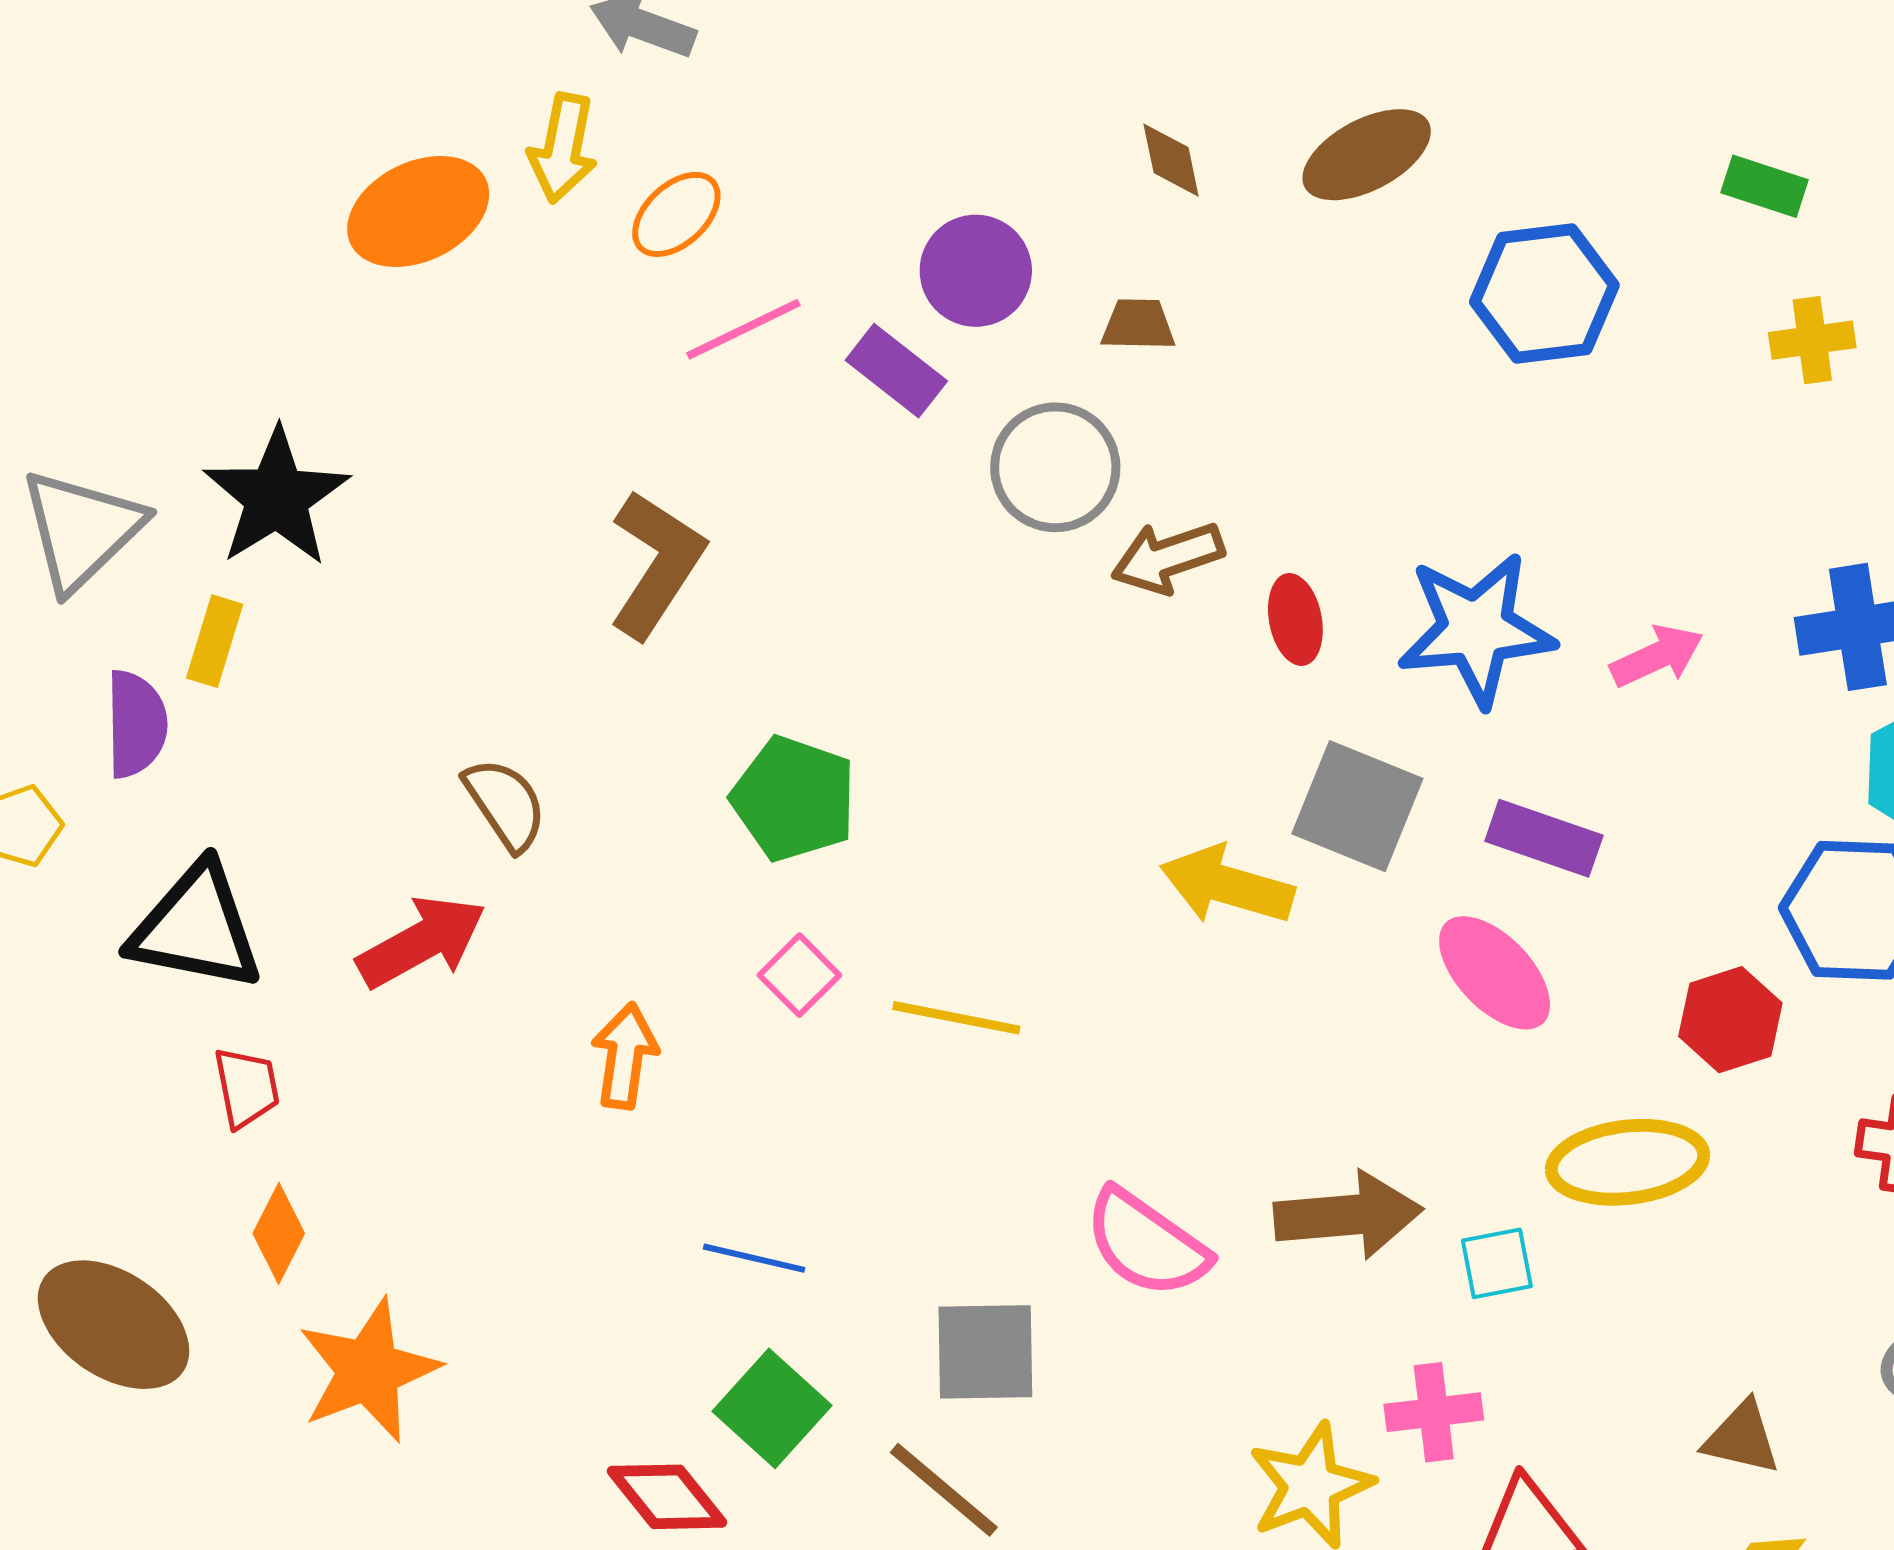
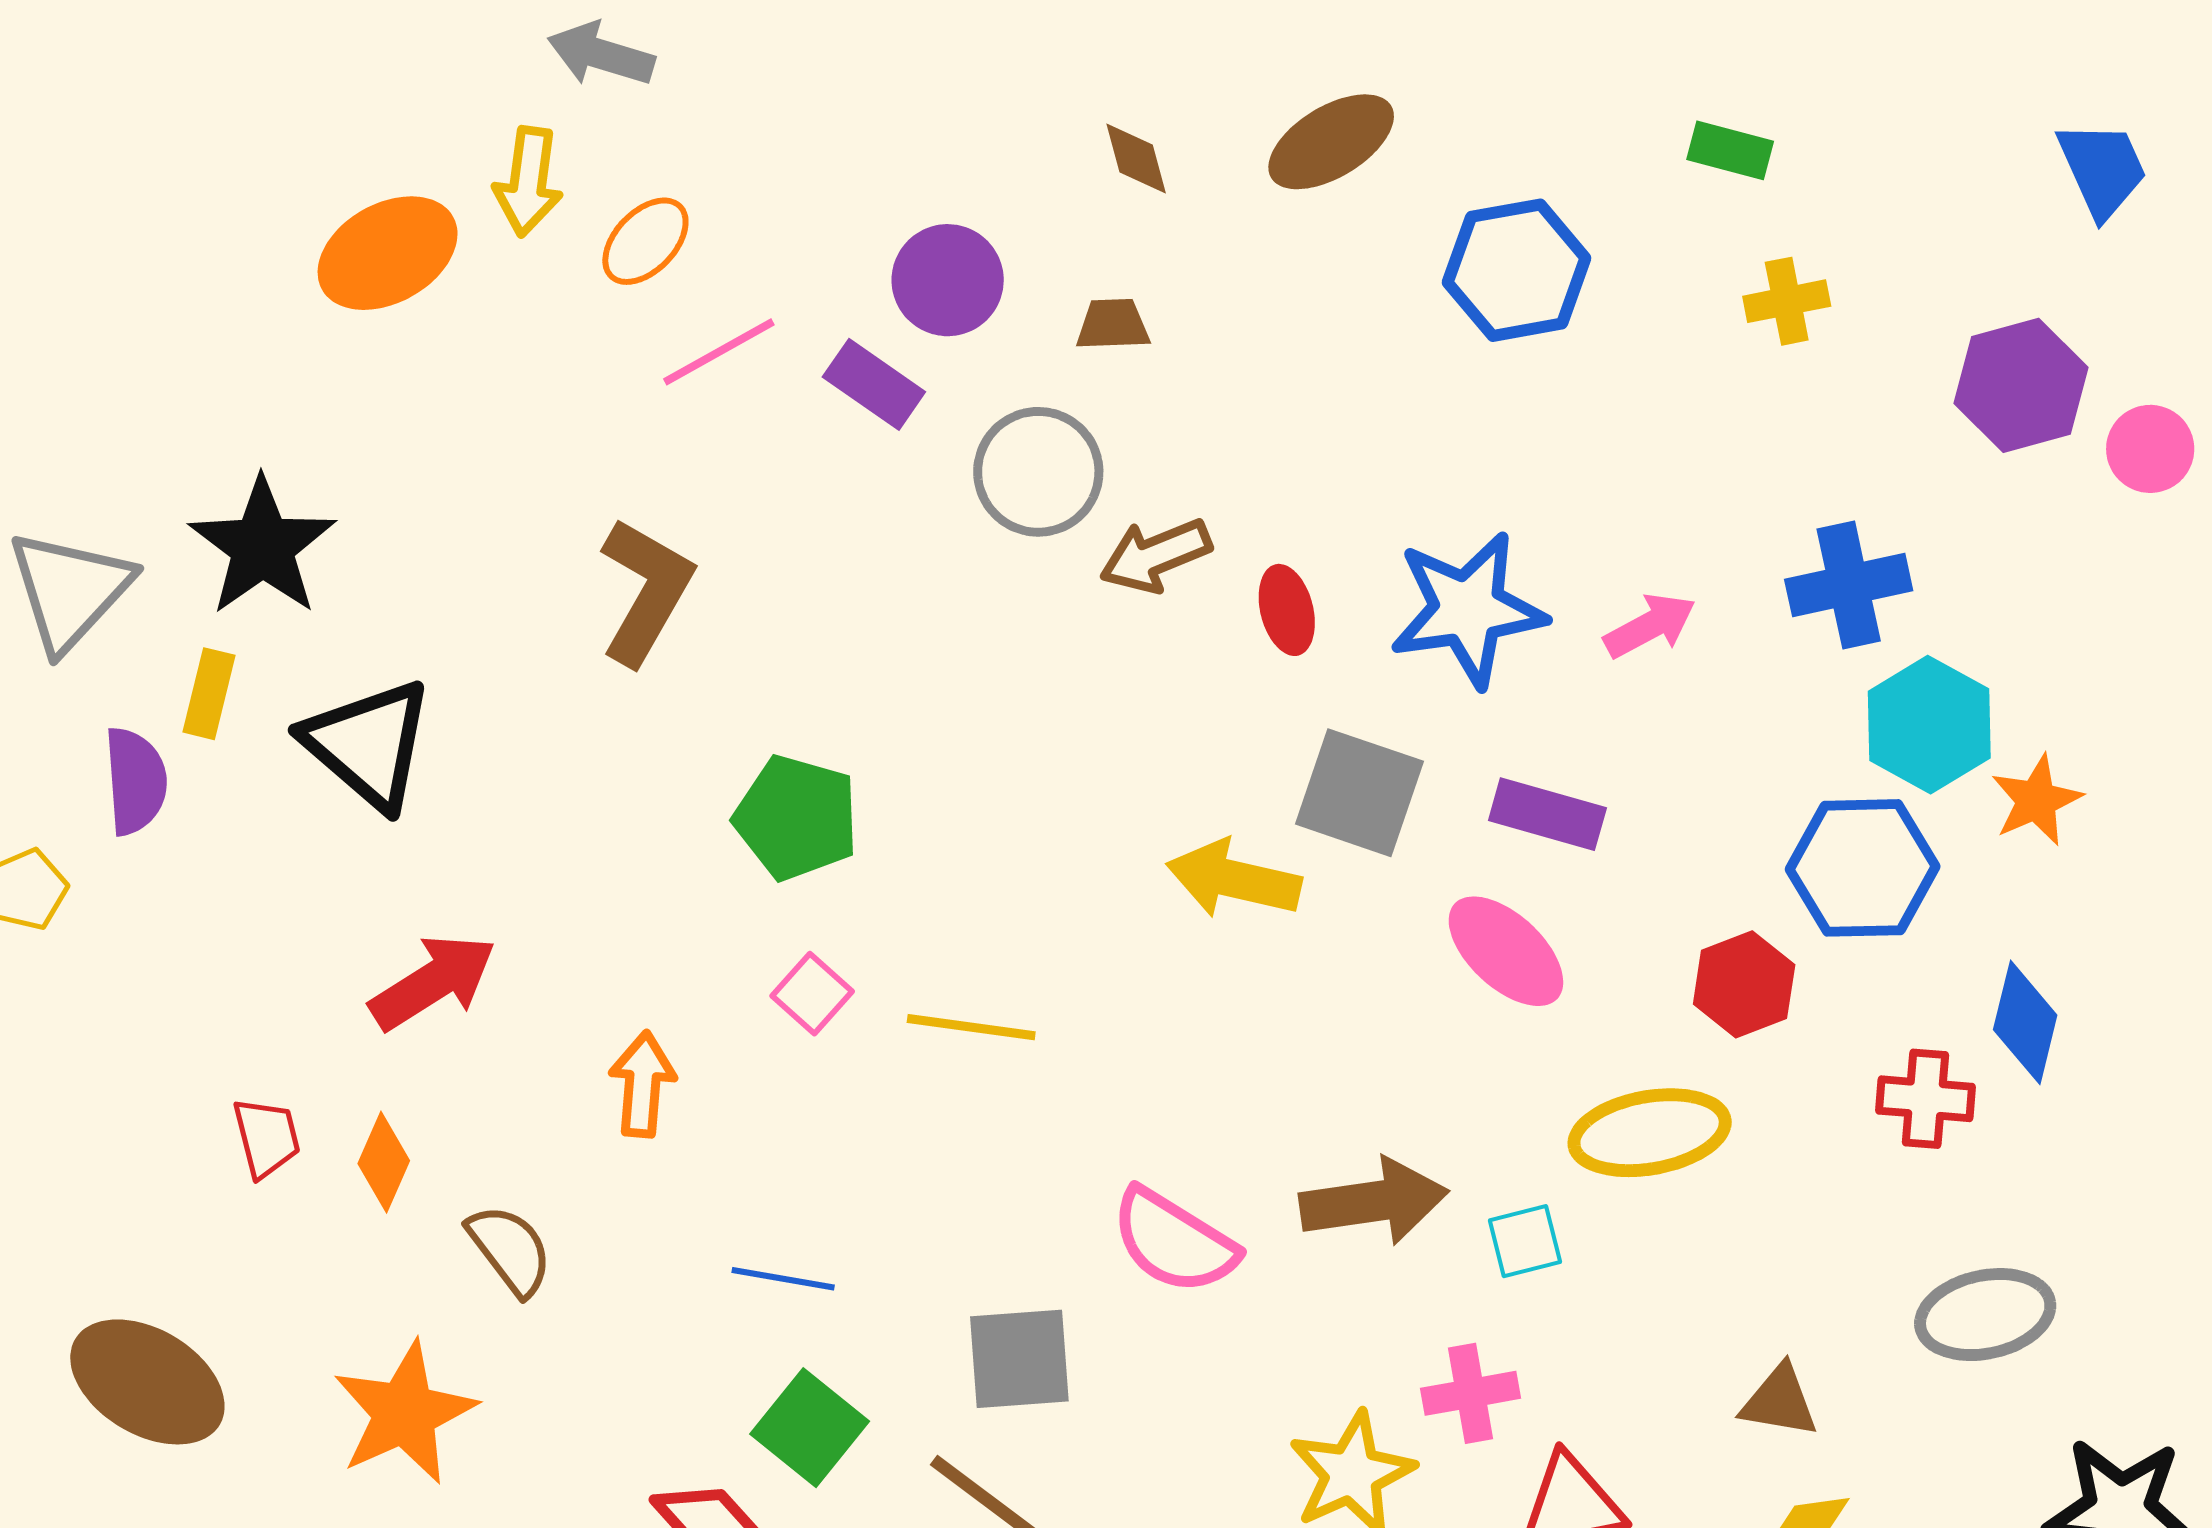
brown semicircle: (505, 804) -> (510, 1250), moved
black triangle: (196, 928) -> (368, 744), moved, turned 33
orange diamond: (279, 1233) -> (384, 1162), moved

